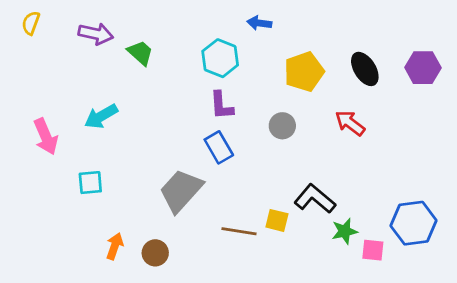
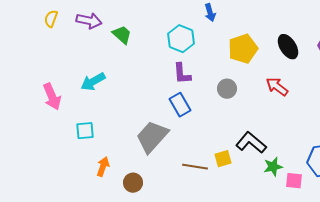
yellow semicircle: (31, 23) -> (51, 19), moved
blue arrow: (259, 23) -> (210, 13), turned -114
yellow square: (277, 220) -> (223, 159), turned -30
orange arrow: (115, 246) -> (103, 167), moved

